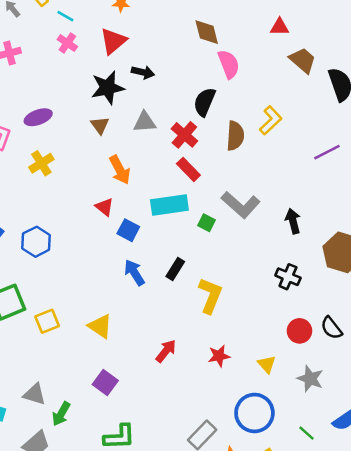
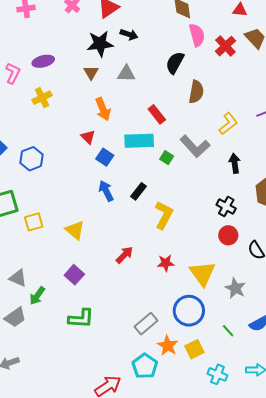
yellow L-shape: (271, 120) -> (228, 124), moved
red cross: (184, 135) -> (225, 46), moved
red circle: (299, 331) -> (228, 235), moved
yellow triangle: (267, 364) -> (202, 273), size x1.8

